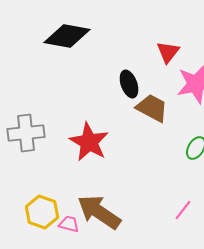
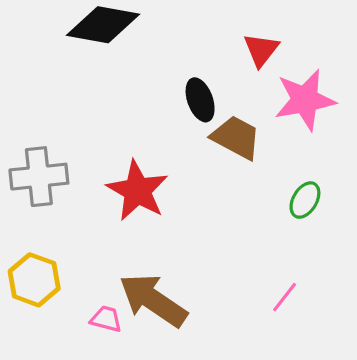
yellow hexagon: (42, 212) -> (34, 280), moved

